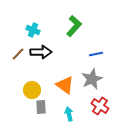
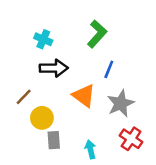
brown line: (18, 54) -> (24, 97), moved
blue line: (96, 54) -> (109, 69), moved, turned -56
orange triangle: (65, 85) -> (84, 96), moved

